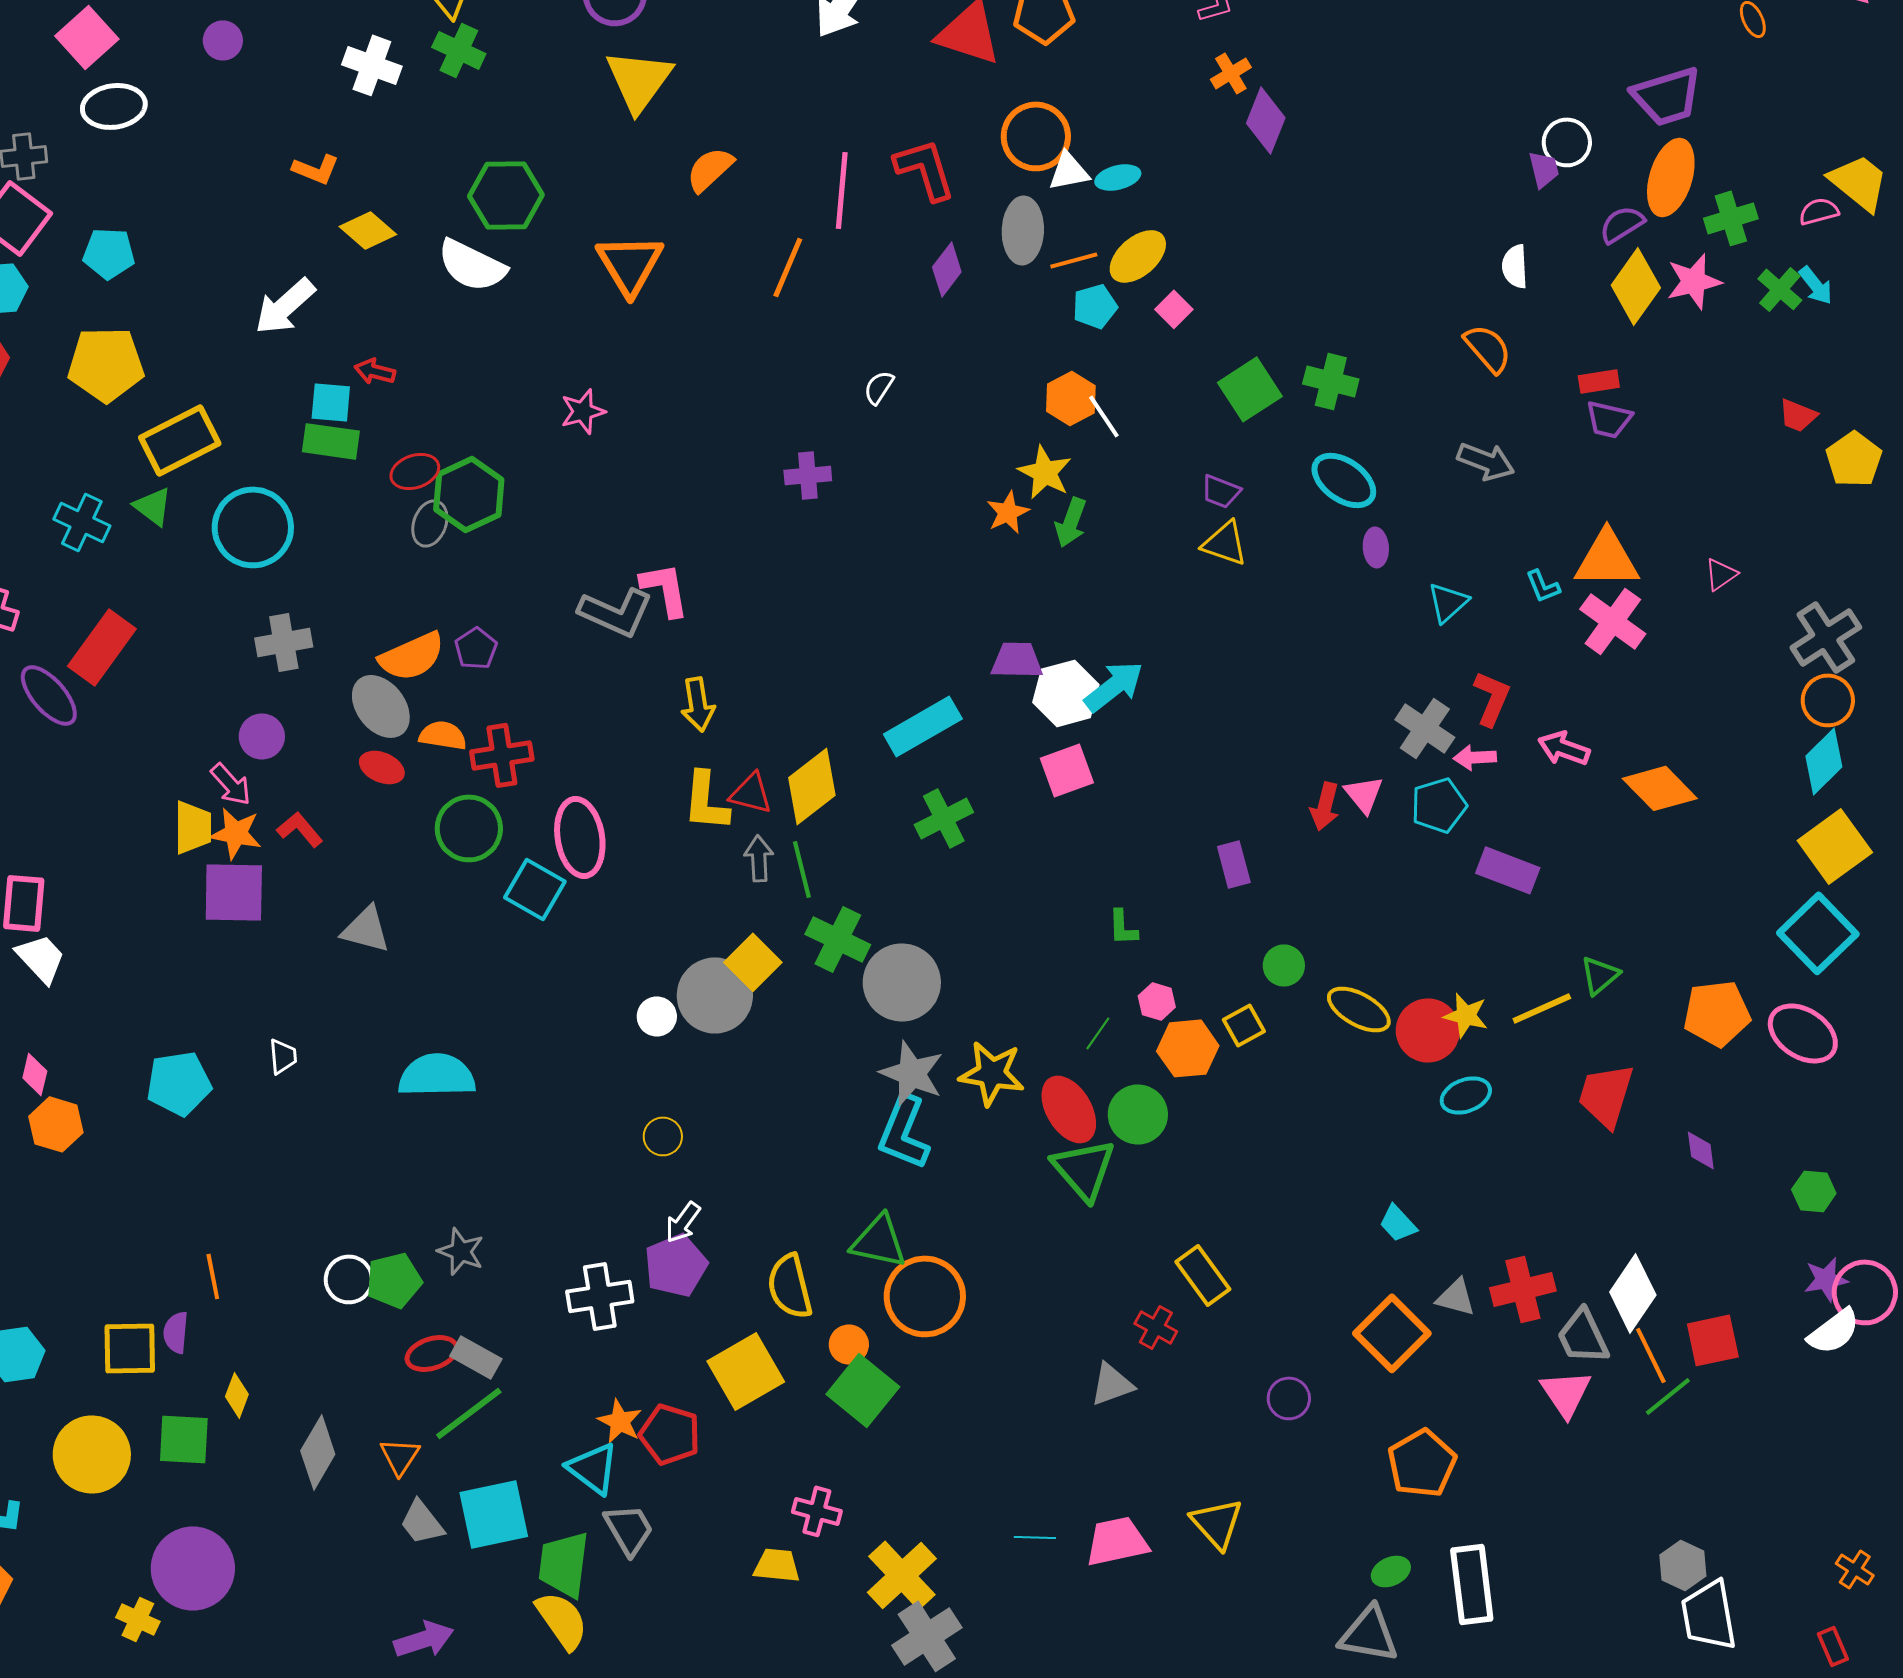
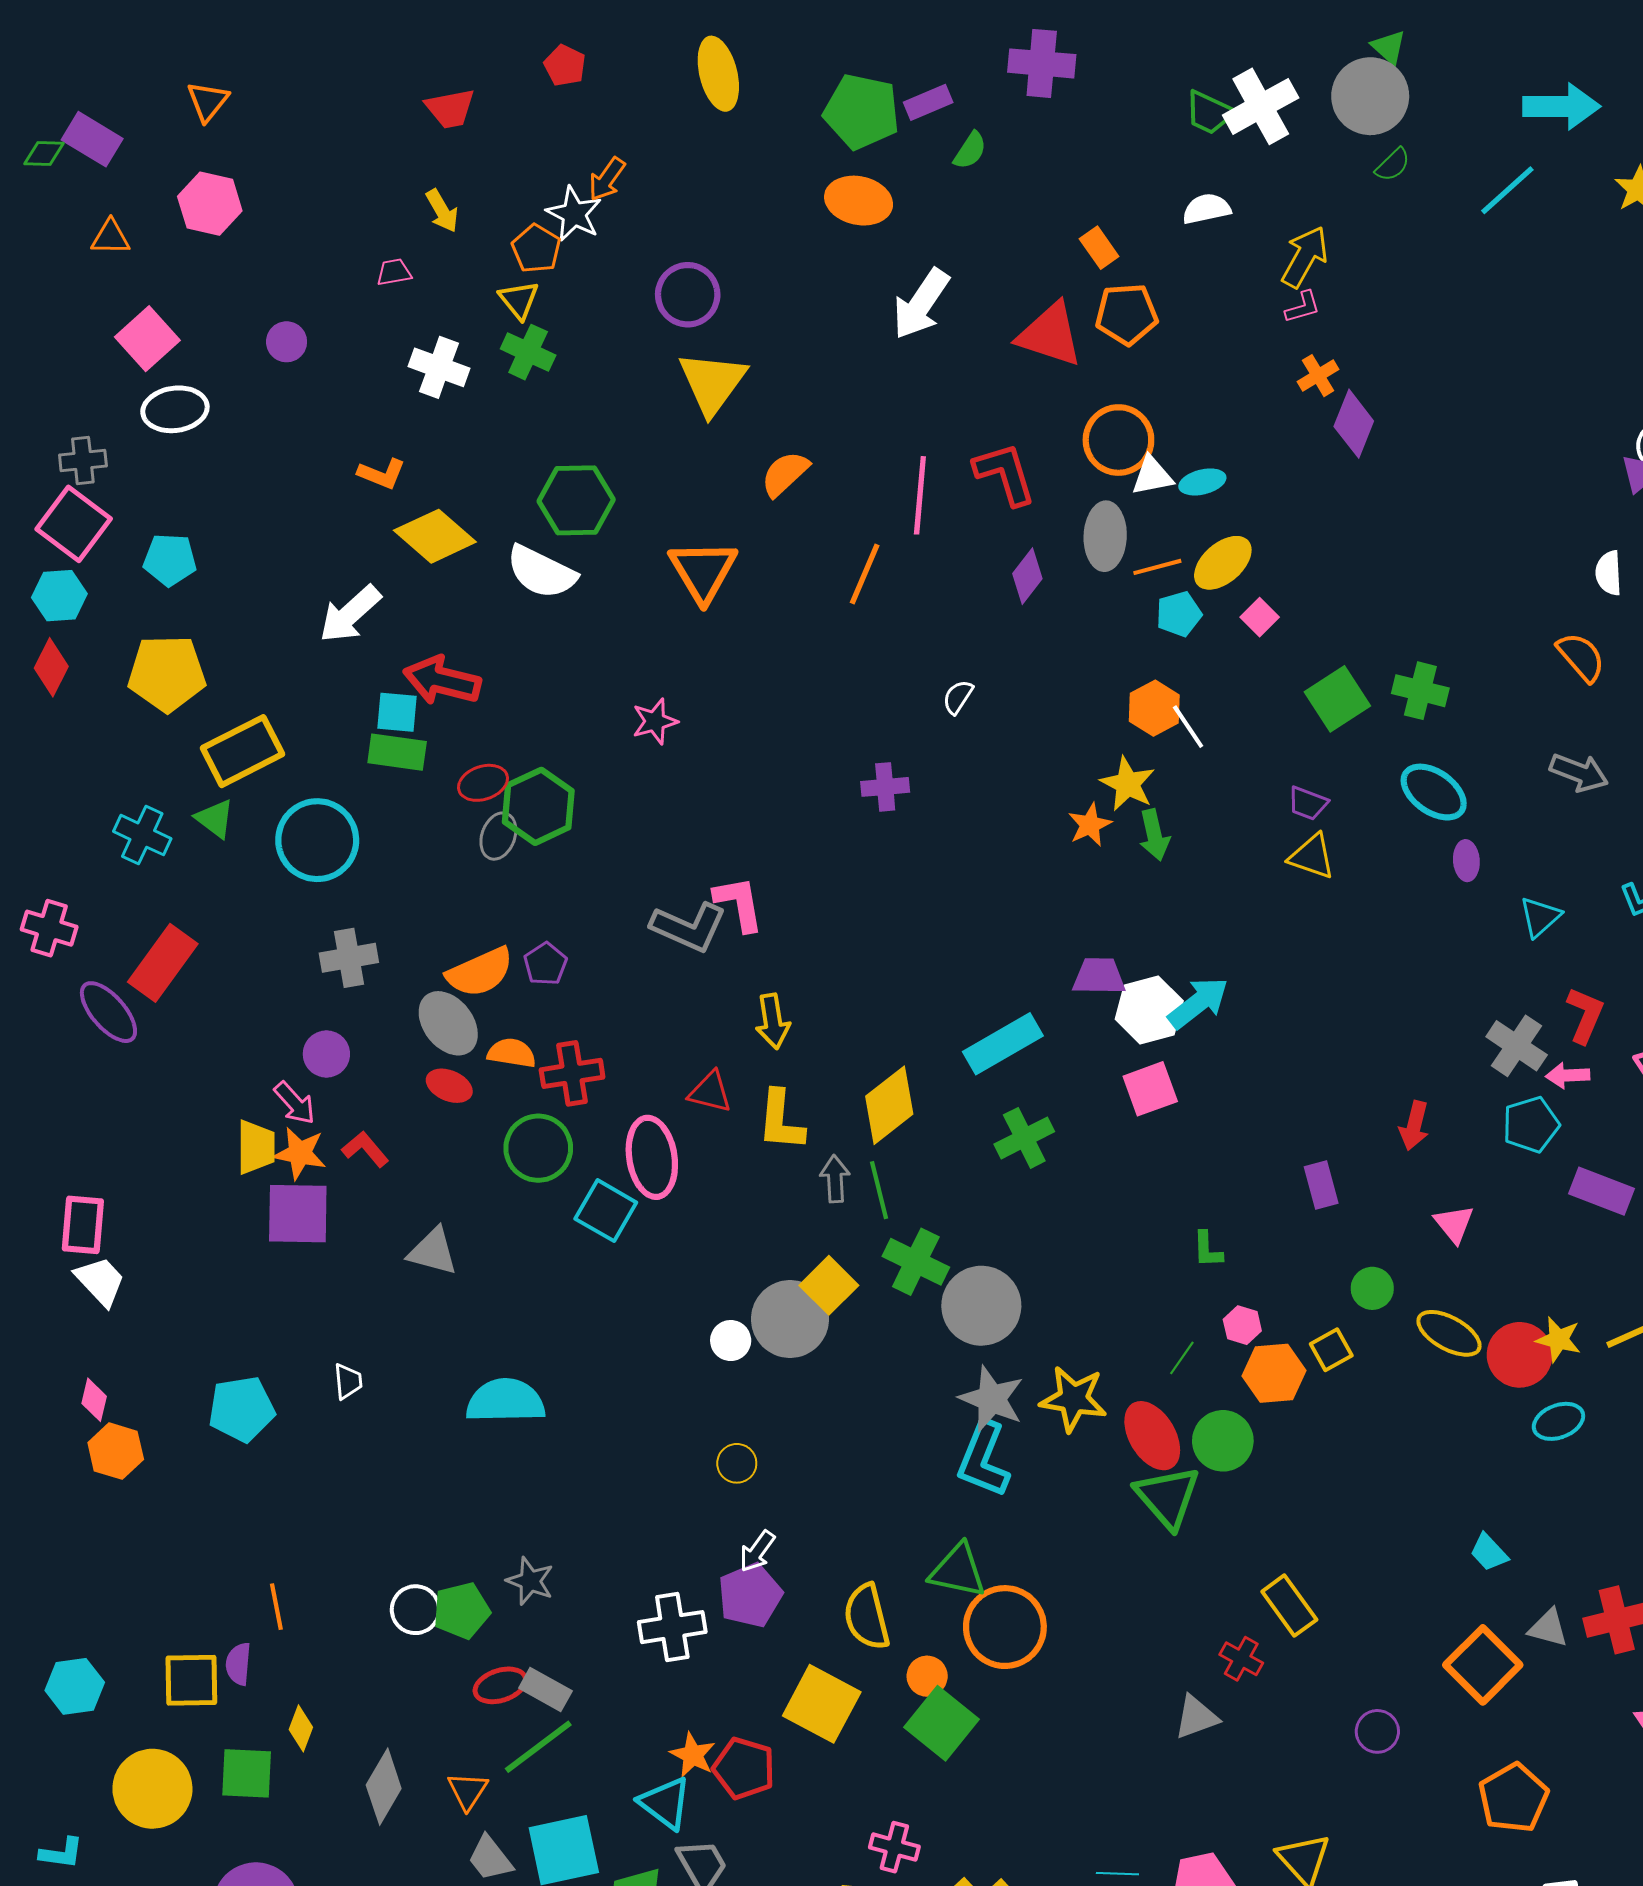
yellow diamond: (368, 230) -> (435, 536), size x1.4
red arrow: (375, 371) -> (442, 680), size x1.8
green arrow: (1071, 522) -> (1154, 835), turned -33
red triangle: (751, 793) -> (710, 1092), moved
pink triangle: (1364, 794) -> (1454, 1224), moved
yellow square: (746, 1371) -> (822, 1704), turned -32

